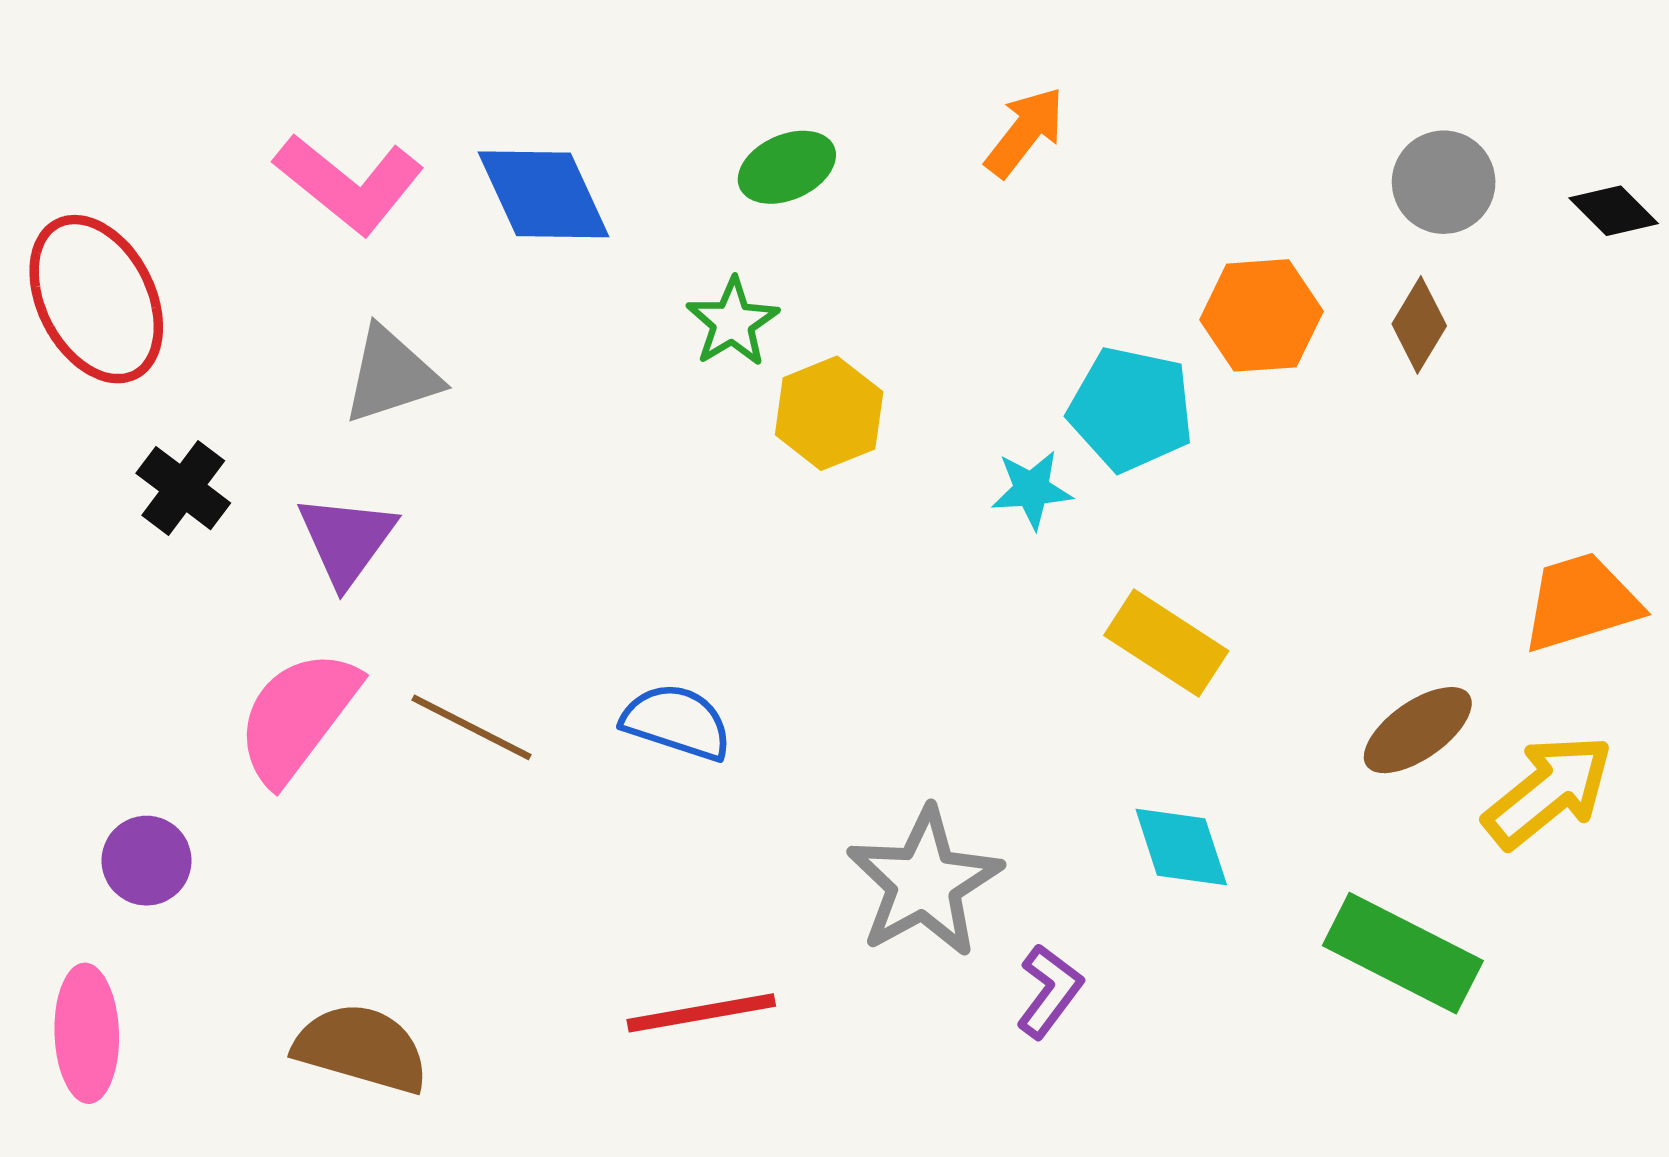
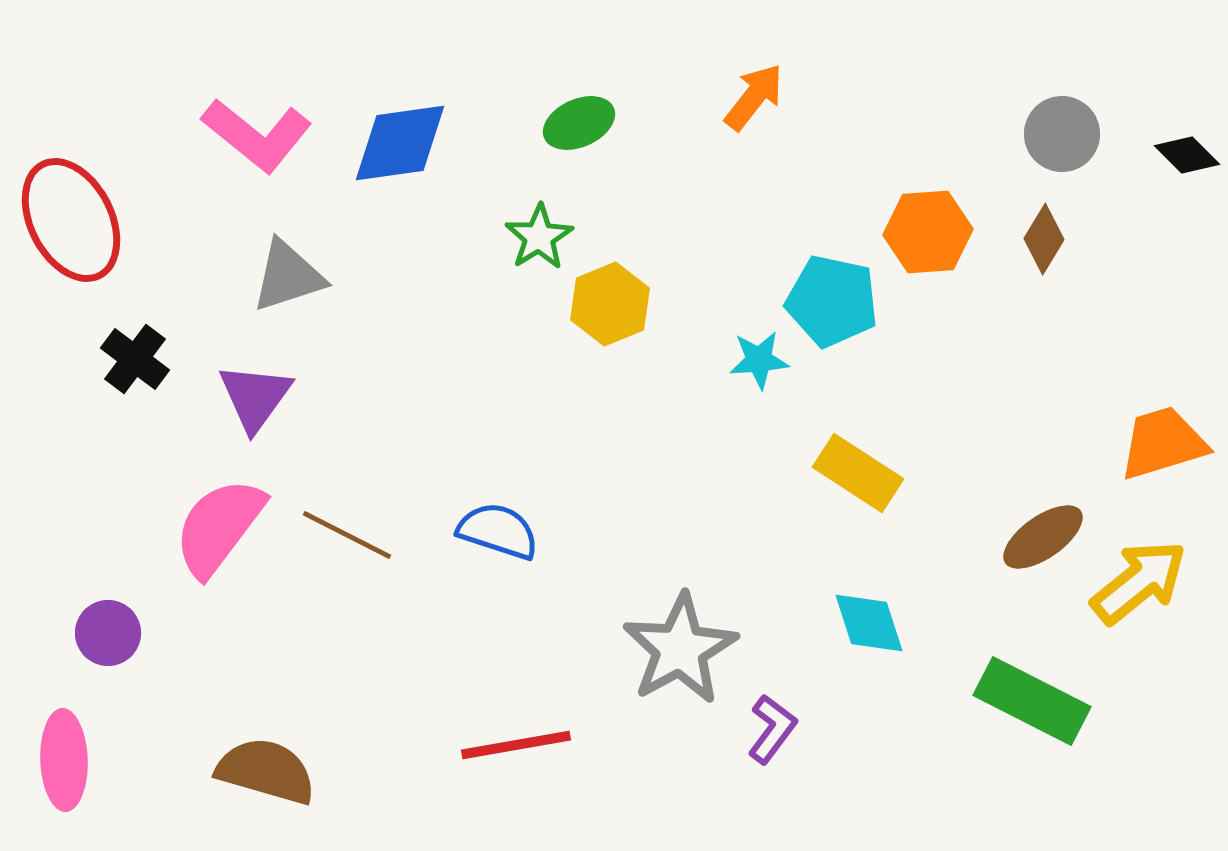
blue diamond: (544, 194) -> (400, 143), turned -73

